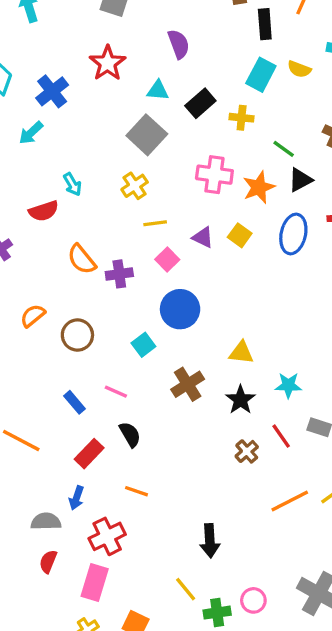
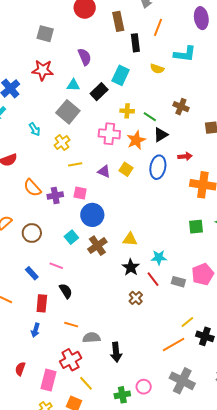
red star: (108, 63) -> (43, 70), turned -30
cyan rectangle: (261, 75) -> (121, 75), moved
yellow cross: (242, 118) -> (127, 111), moved
cyan arrow: (72, 184) -> (35, 129), moved
pink square: (167, 260) -> (80, 193), moved, turned -32
brown cross: (188, 384) -> (97, 246), moved
red line: (281, 436) -> (153, 279), moved
red rectangle: (89, 454) -> (42, 303), turned -36
orange line: (290, 501) -> (174, 344), moved
gray semicircle: (46, 521) -> (91, 338), moved
red cross: (107, 536) -> (71, 360), moved
yellow line: (186, 589) -> (86, 383), moved

